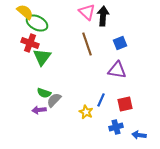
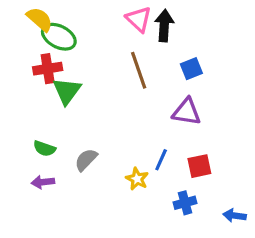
red cross: (30, 43) -> (48, 69), turned -30
green semicircle: (44, 93) -> (44, 149), moved
purple arrow: (39, 110) -> (43, 182), moved
blue arrow: (139, 135) -> (234, 216), moved

